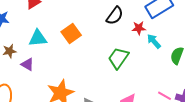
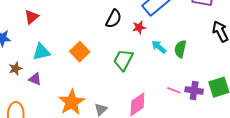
orange square: (71, 33) -> (80, 52), moved
cyan arrow: (154, 41) -> (159, 47), moved

